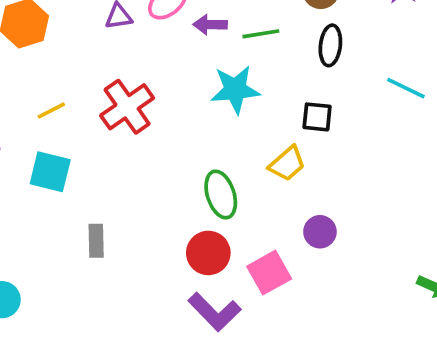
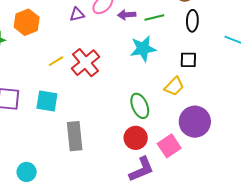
yellow line: (51, 110) -> (56, 61), moved
purple circle: (320, 232) -> (195, 122), size x1.8
gray rectangle: (96, 241) -> (75, 136), size x1.6
purple L-shape: (215, 312) -> (142, 169), turned -64

